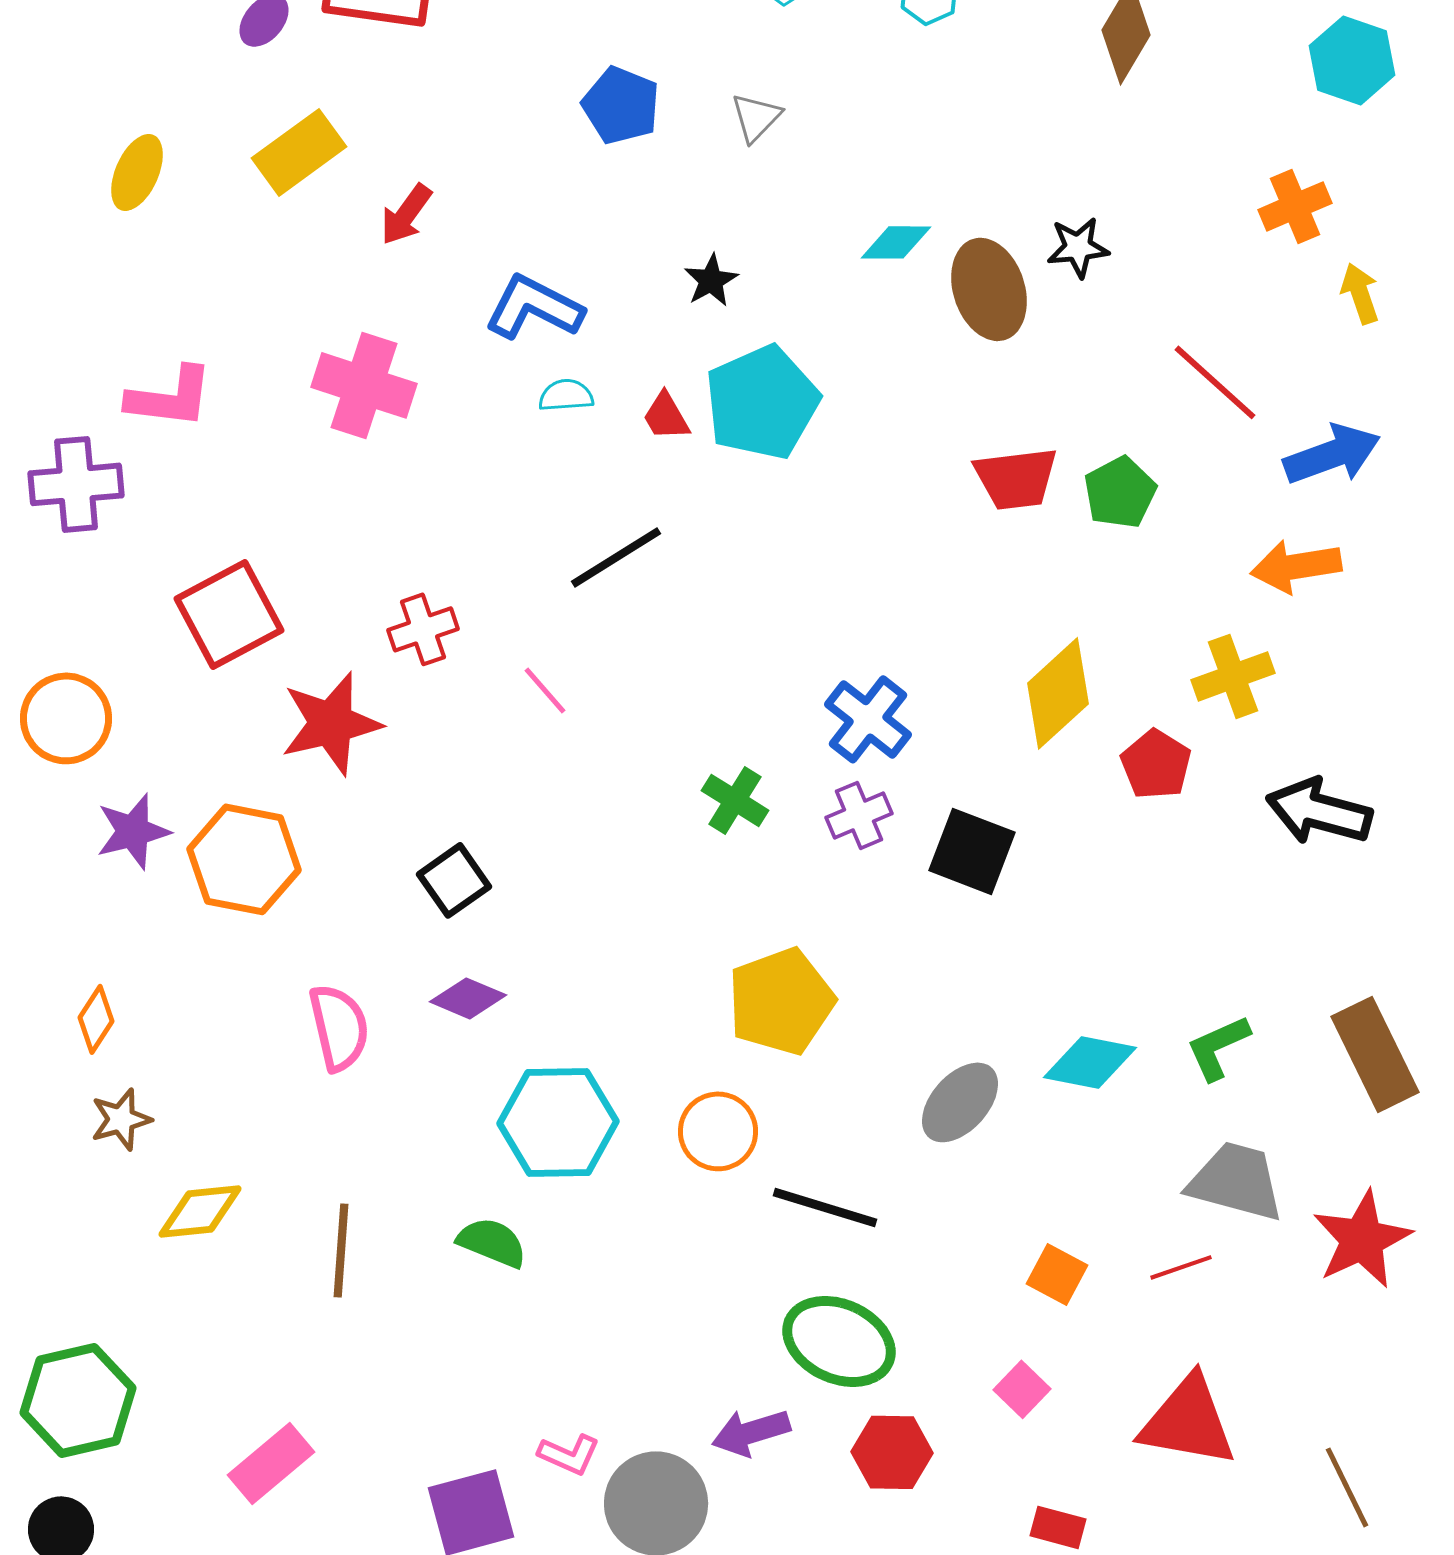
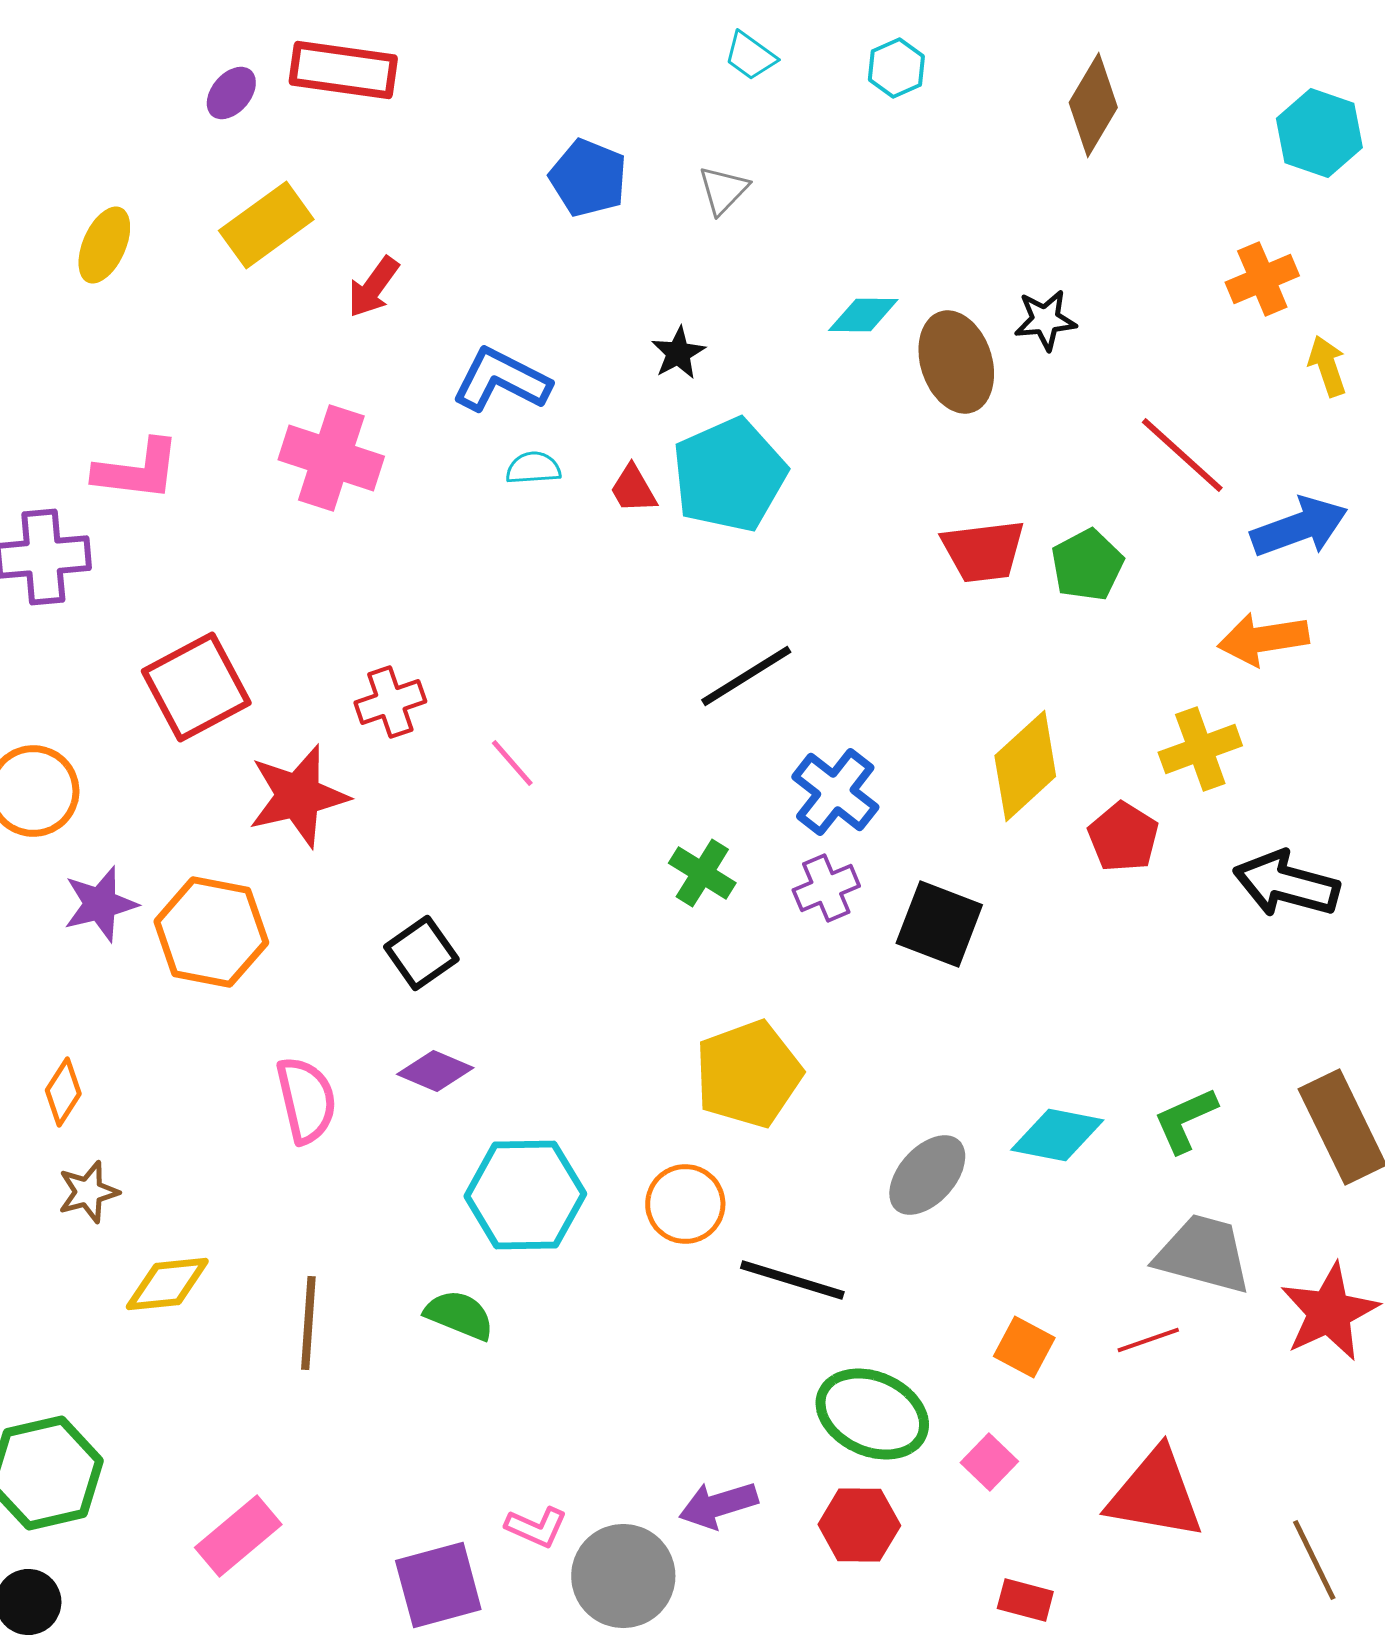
black line: (616, 557) -> (746, 676), moved
green ellipse: (839, 1341) -> (872, 1414), moved

